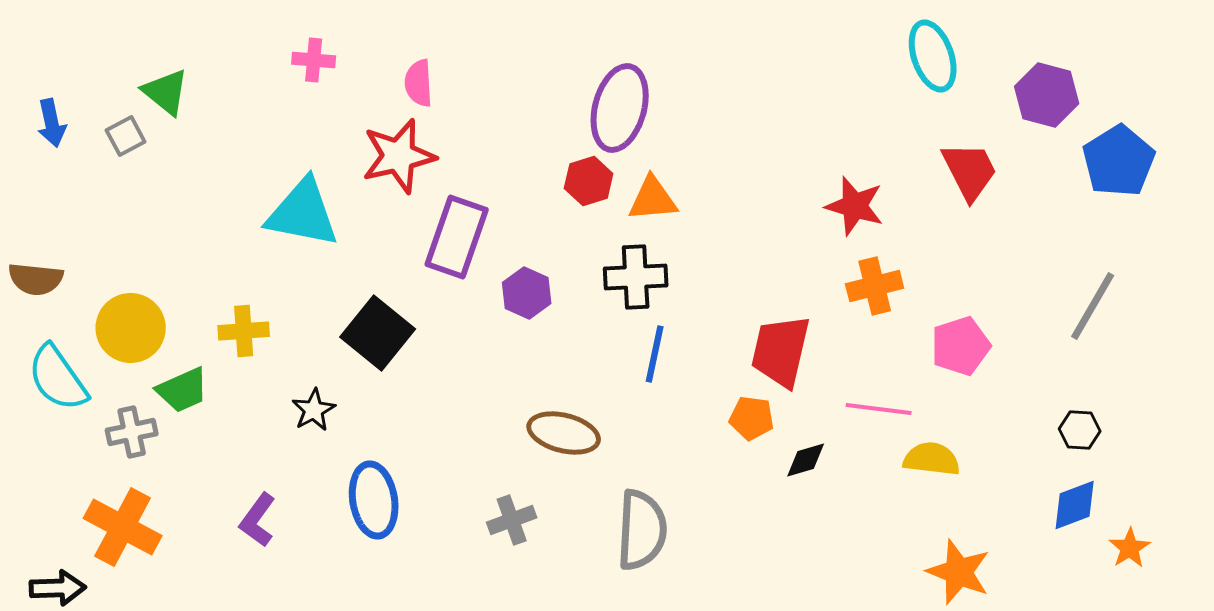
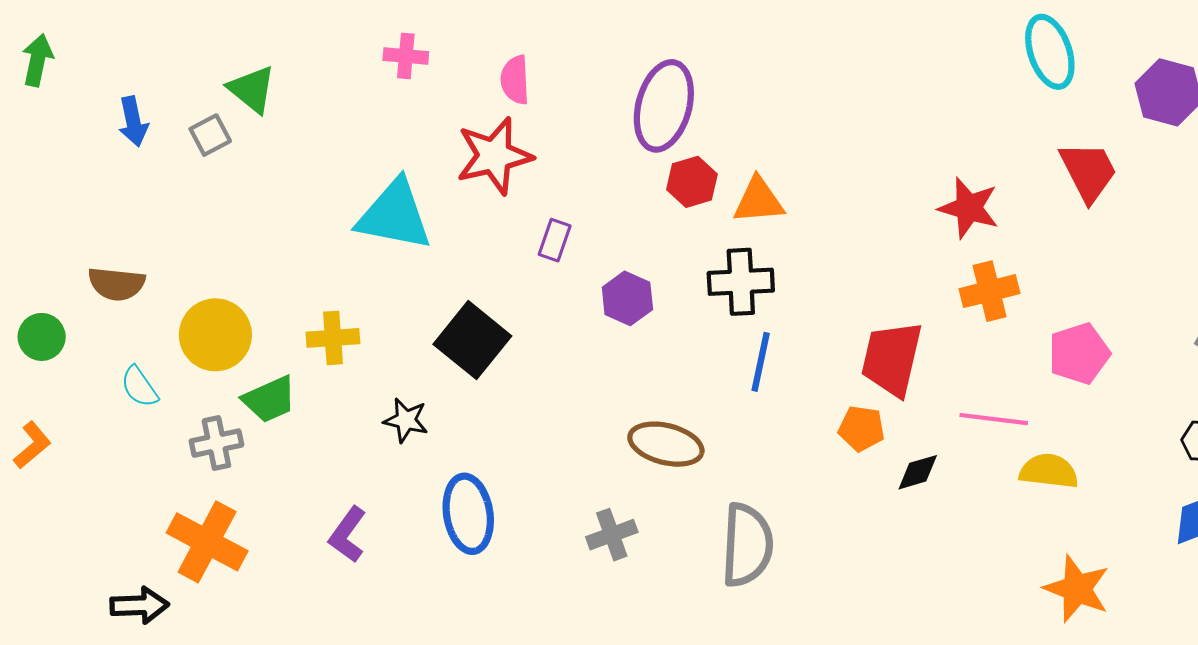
purple ellipse: (620, 108) -> (664, 106), moved
purple rectangle: (457, 237) -> (555, 240), size x0.5
cyan semicircle: (58, 378) -> (139, 387), size x0.6
black star: (314, 410) -> (406, 420), turned -30

